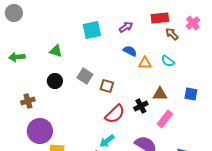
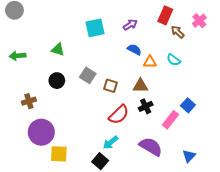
red rectangle: (160, 18) -> (165, 15), turned -60
brown triangle: (160, 94) -> (140, 86), moved
blue square: (191, 94) -> (188, 105), moved, turned 32

